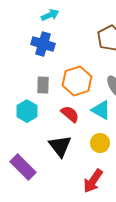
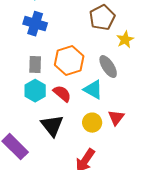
cyan hexagon: (27, 111) -> (35, 91), moved

